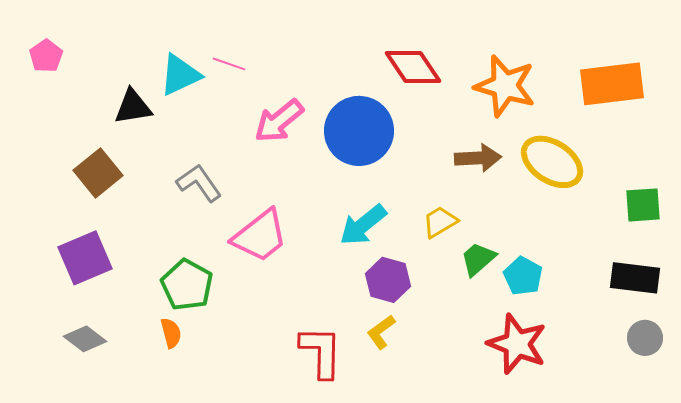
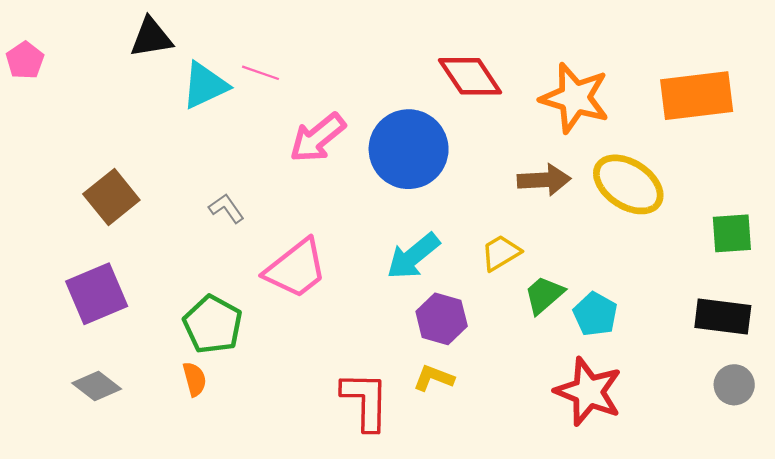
pink pentagon: (46, 56) -> (25, 60), moved
black triangle: (133, 107) -> (151, 38), moved
gray L-shape: (199, 183) -> (226, 208), size x0.7
yellow L-shape: (381, 332) -> (434, 378), turned 57

